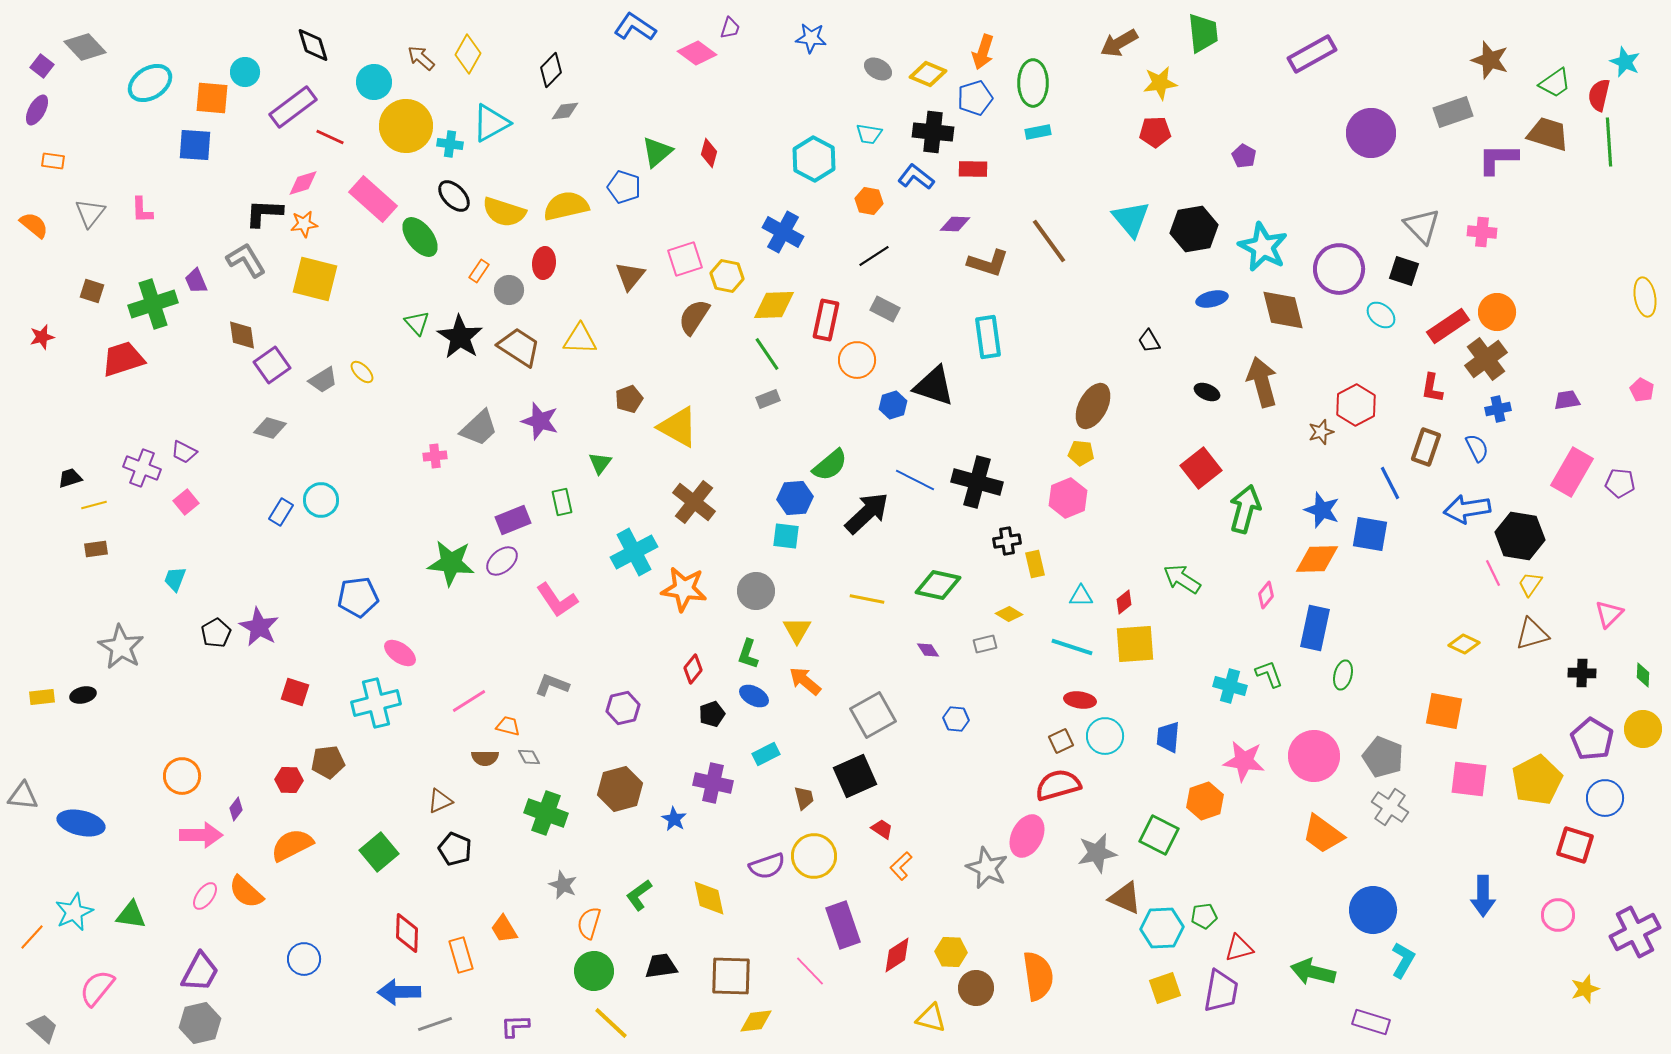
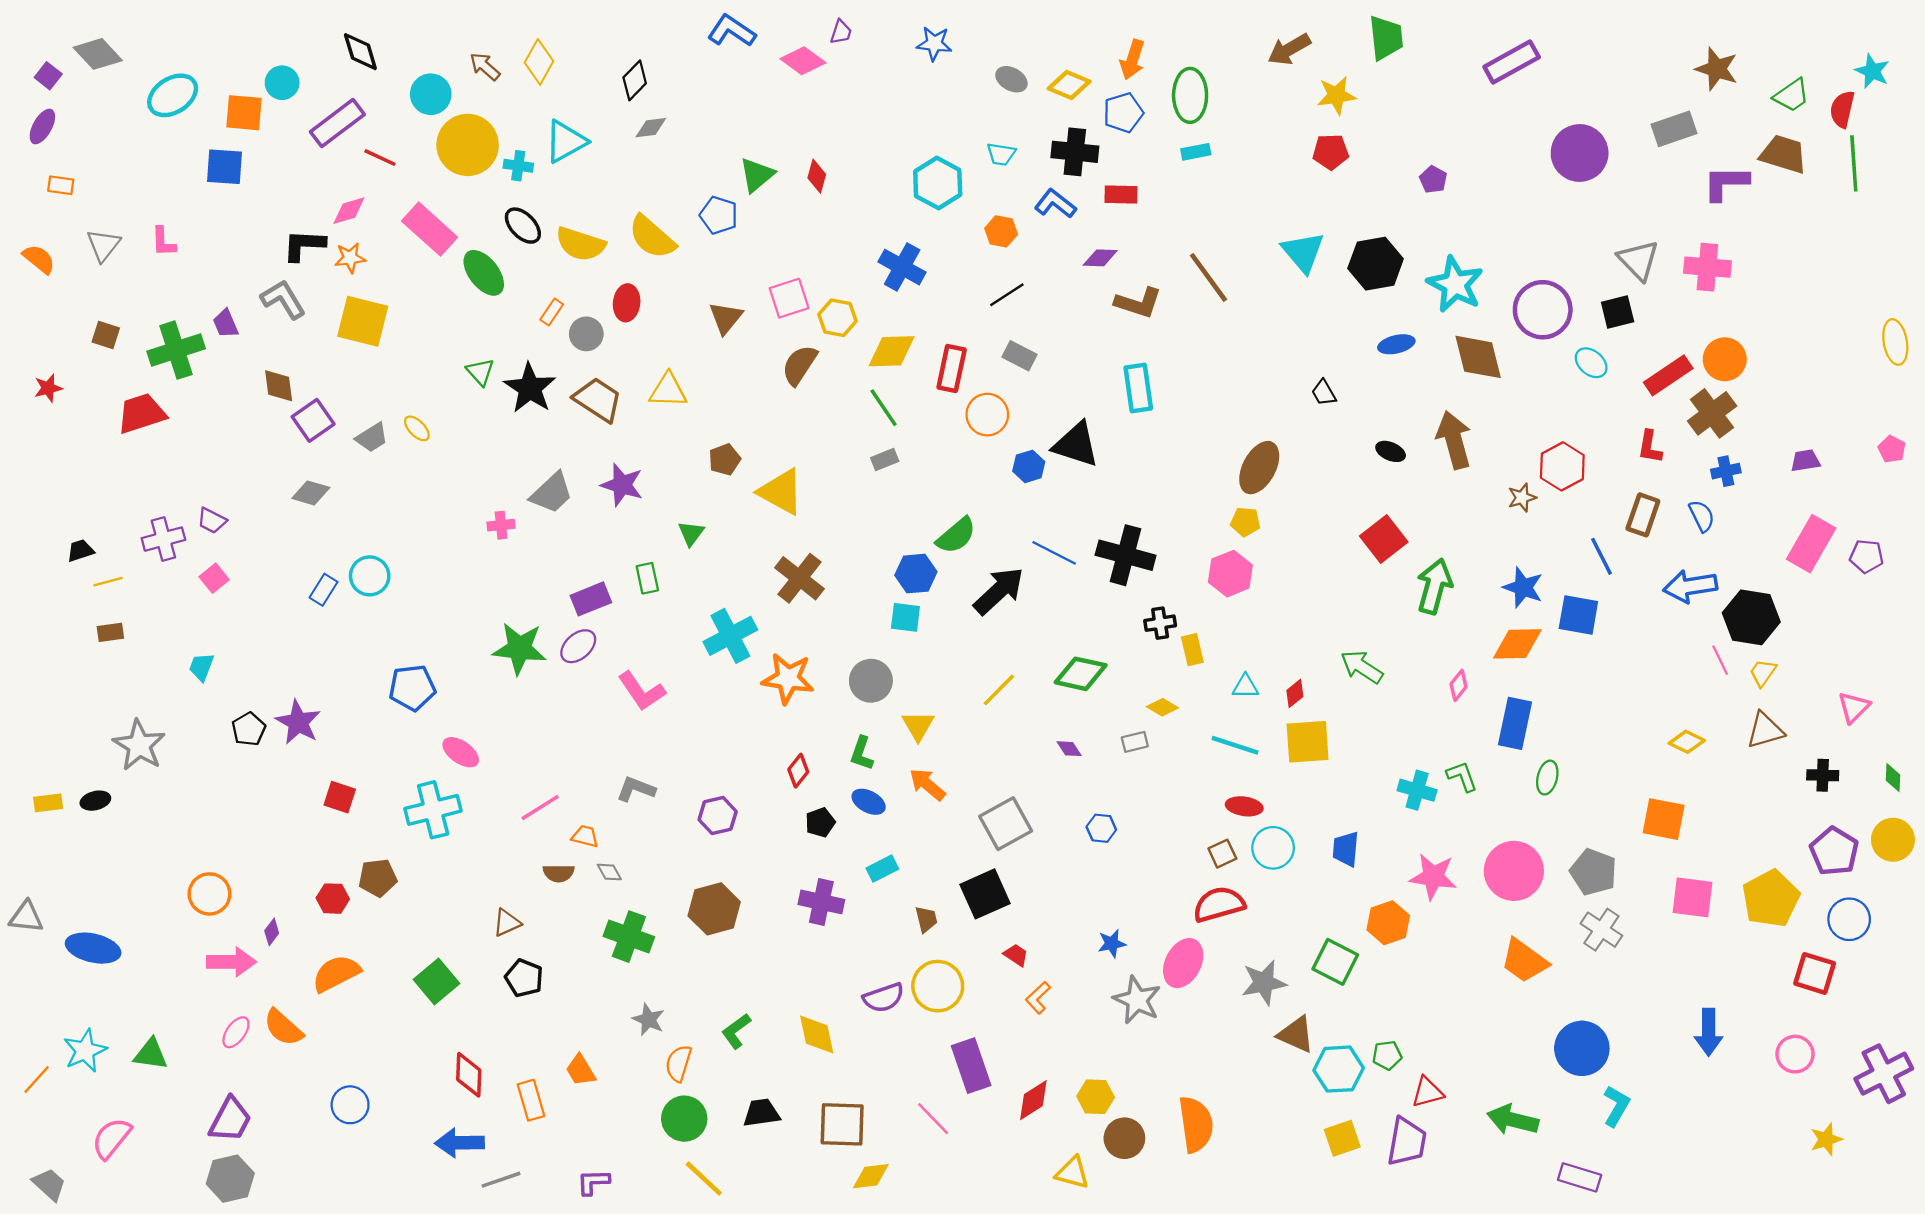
yellow semicircle: (566, 206) -> (652, 237), turned -126
pink cross: (1482, 232) -> (1707, 267), size x1.4
black square: (1404, 271) -> (1618, 312), turned -32
purple cross: (142, 468) -> (163, 539), turned -36
yellow line: (867, 599) -> (999, 690), turned -56
blue star: (674, 819) -> (1112, 943), moved, turned 30

